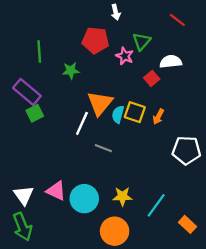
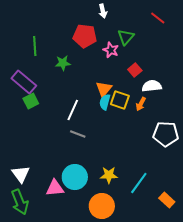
white semicircle: (171, 62) -> (152, 86), moved
orange triangle: (100, 103) -> (104, 89), moved, size x0.7
gray line: (103, 148) -> (78, 134), moved
pink triangle: (56, 191) -> (55, 188), moved, turned -30

